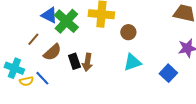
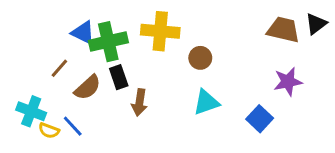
green cross: (66, 21) -> (108, 42), turned 35
black rectangle: (74, 61) -> (119, 77), moved
yellow semicircle: (26, 81) -> (49, 131), turned 32

